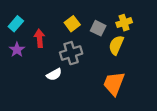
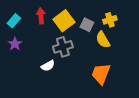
yellow square: (72, 24) -> (64, 21), size x1.5
red arrow: (39, 38) -> (41, 16), moved
yellow semicircle: (116, 45) -> (103, 40), turned -54

